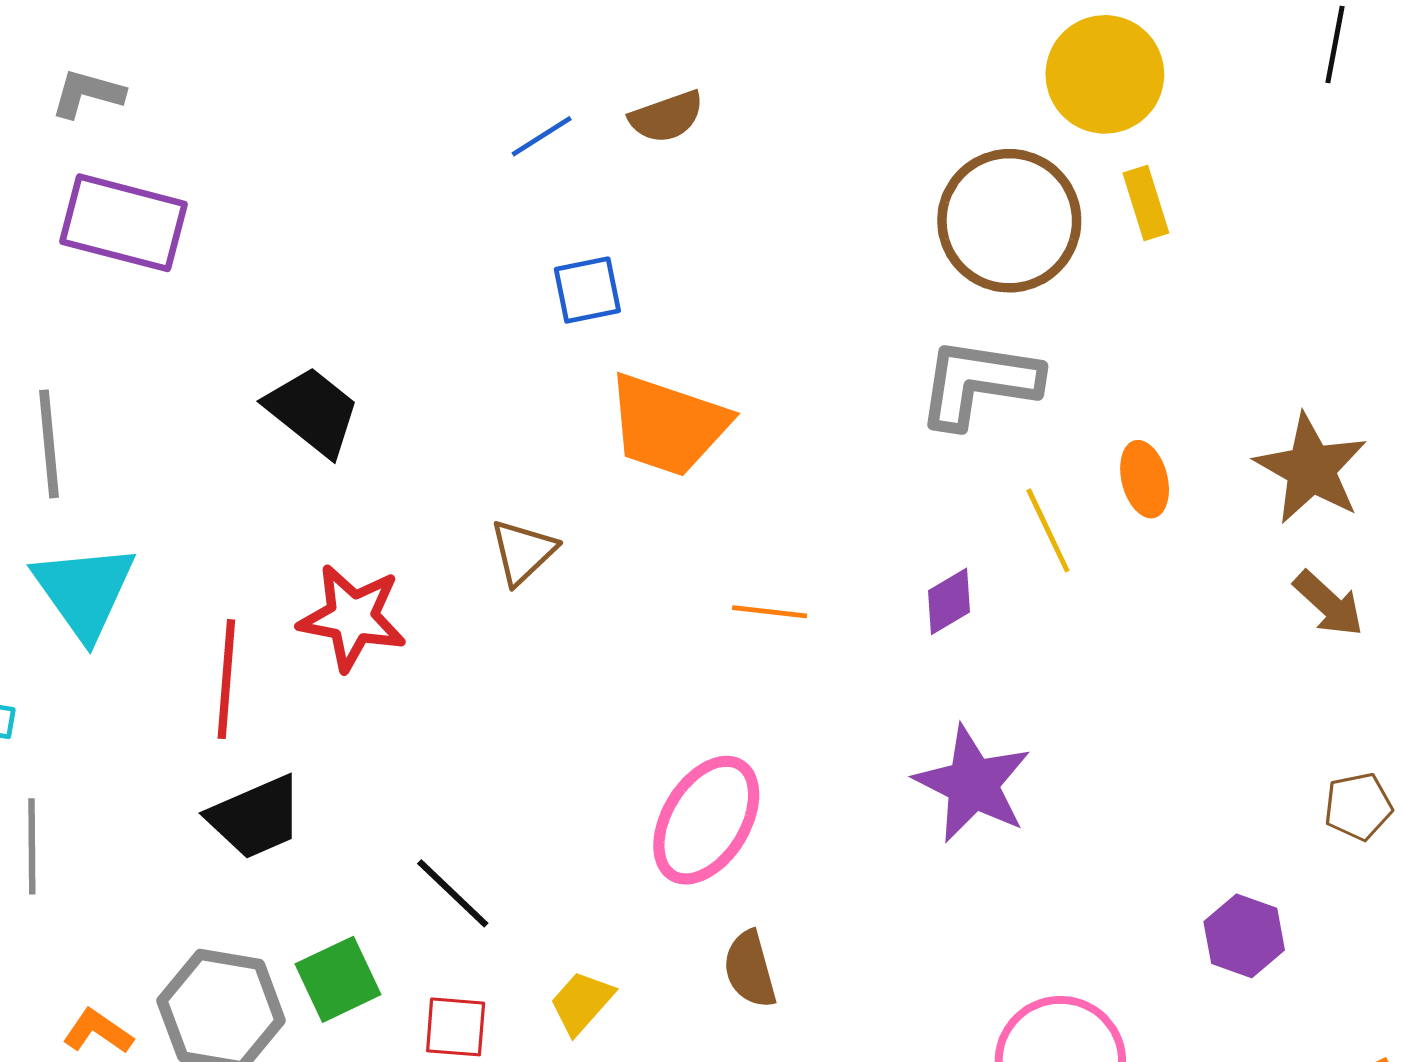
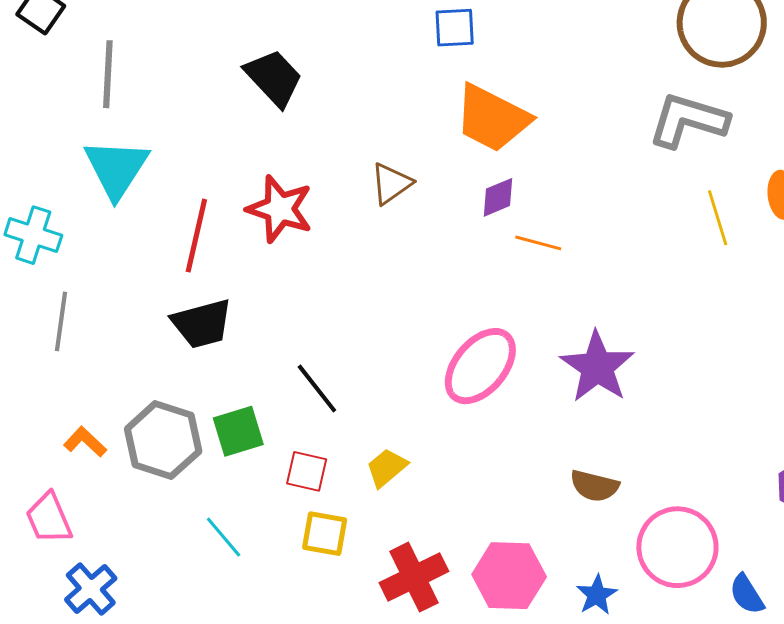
purple diamond: (949, 601) -> (498, 197), moved
purple star: (973, 784) -> (597, 367), moved
brown semicircle: (750, 969) -> (594, 486), moved, turned -69

